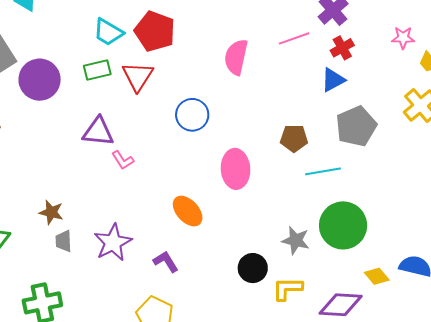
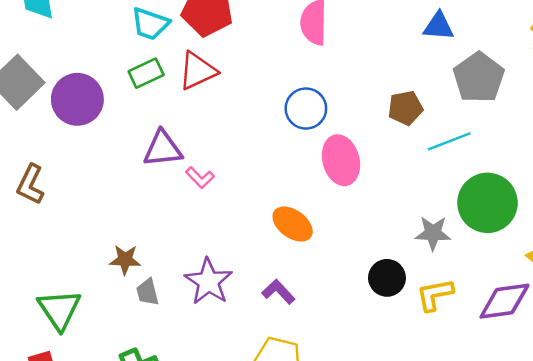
red triangle: (138, 76) -> (198, 71), turned 44
blue triangle: (333, 80) -> (439, 26), turned 44
blue circle: (192, 115) -> (306, 109), moved

